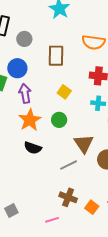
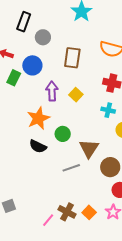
purple arrow: (25, 93) -> (52, 91), moved
green circle: (59, 120) -> (63, 134), moved
brown cross: (68, 197) -> (67, 212), moved
pink line: (52, 220) -> (48, 220), turned -40

